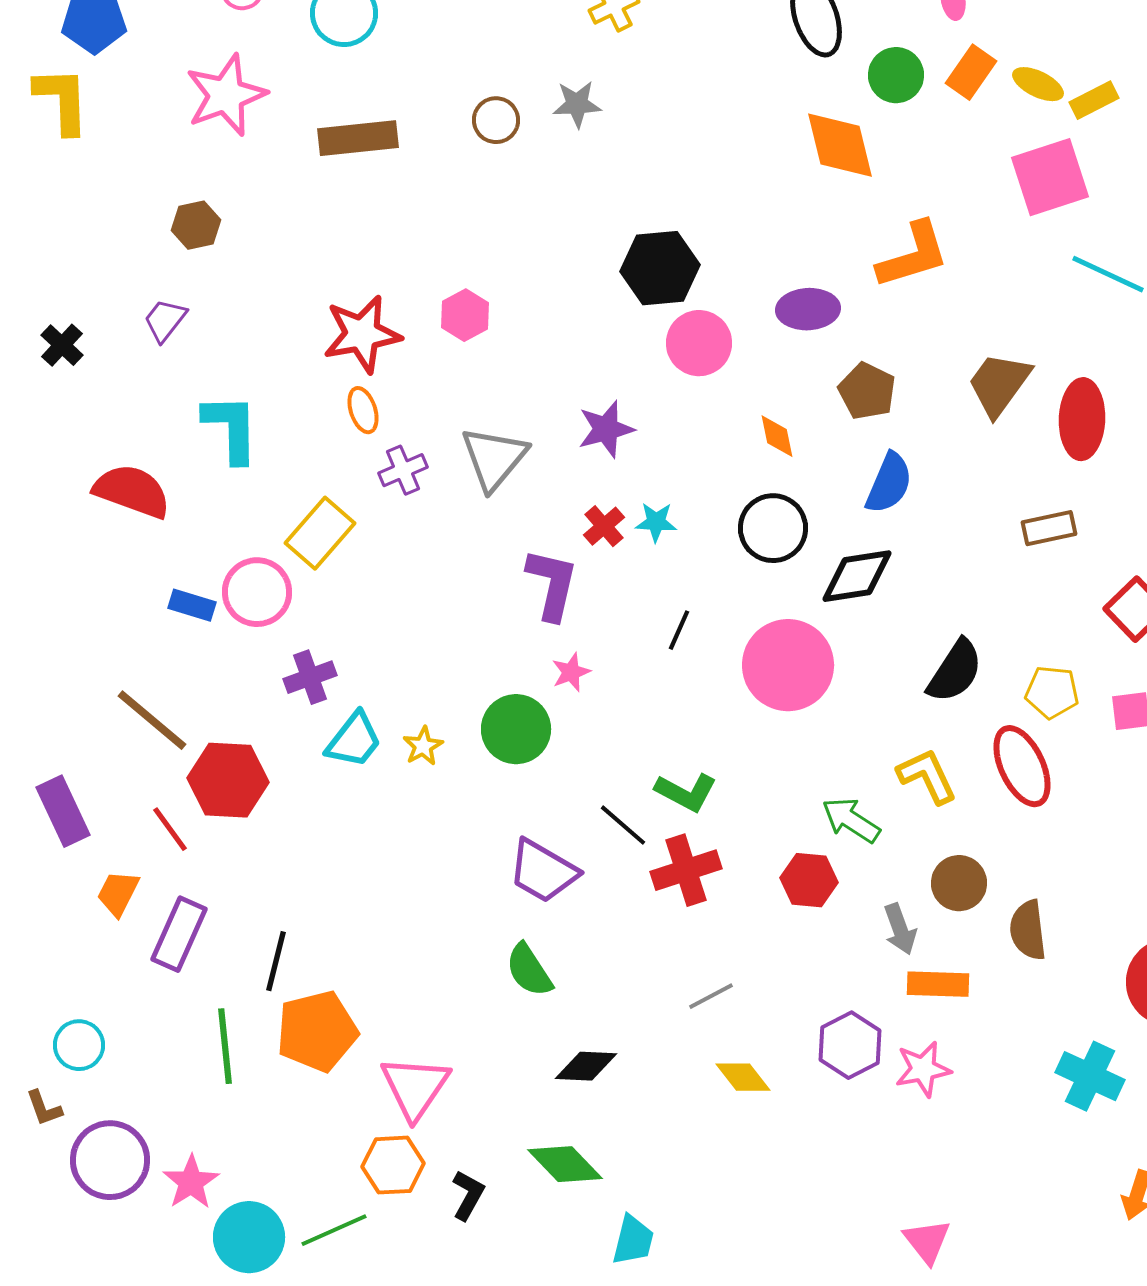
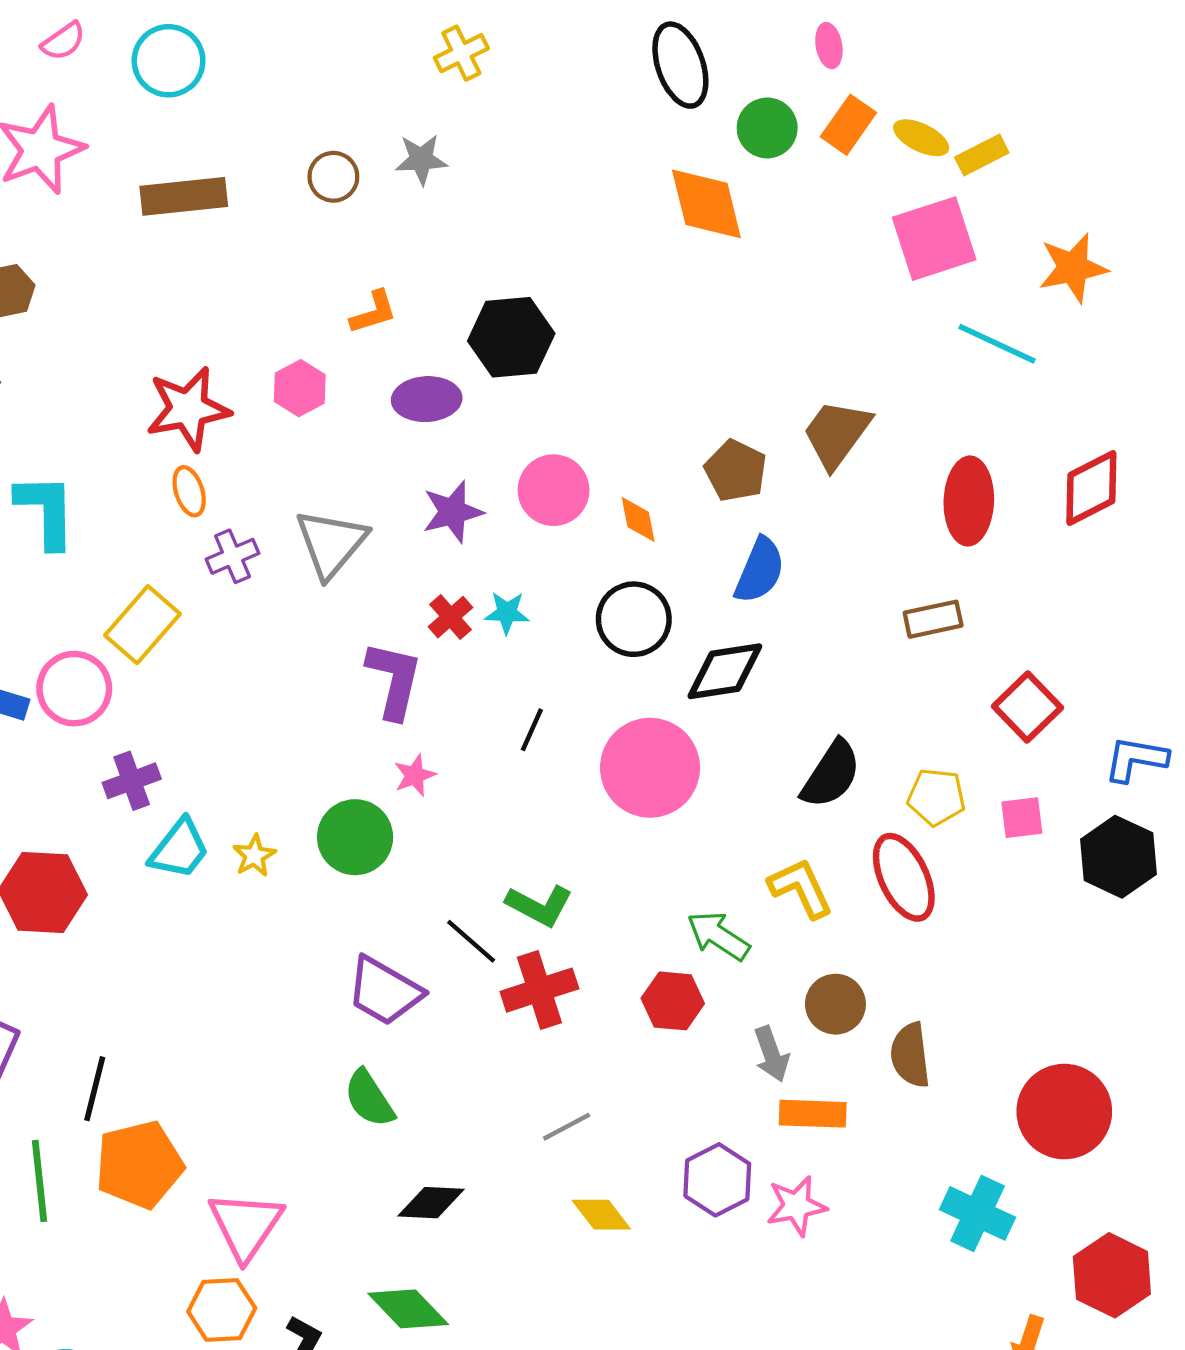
orange L-shape: (913, 255) -> (374, 312), moved, size x0.6
purple ellipse: (808, 309) -> (427, 399), moved
pink circle: (699, 343) -> (554, 490), moved
brown trapezoid: (999, 384) -> (837, 434), moved

